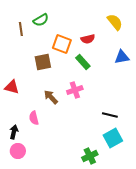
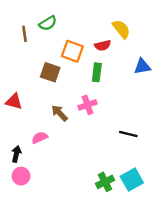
yellow semicircle: (115, 22) -> (121, 29), moved
brown square: (43, 62) -> (50, 72), turned 30
green rectangle: (83, 62) -> (97, 72), turned 49
pink semicircle: (34, 118) -> (40, 138), turned 80
cyan square: (113, 138) -> (132, 180), moved

